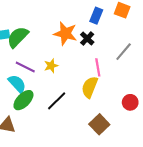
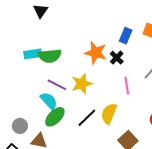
green semicircle: (18, 37) -> (50, 56), turned -140
yellow star: (51, 66) -> (82, 84), size x1.5
yellow semicircle: (90, 87) -> (109, 114), moved

